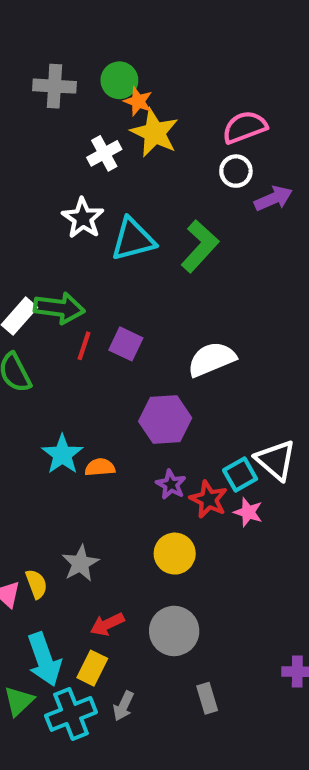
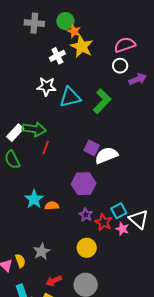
white star: (83, 218) -> (46, 87), turned -30
purple square: (126, 344) -> (92, 148), moved
white triangle: (276, 460) -> (139, 219), moved

